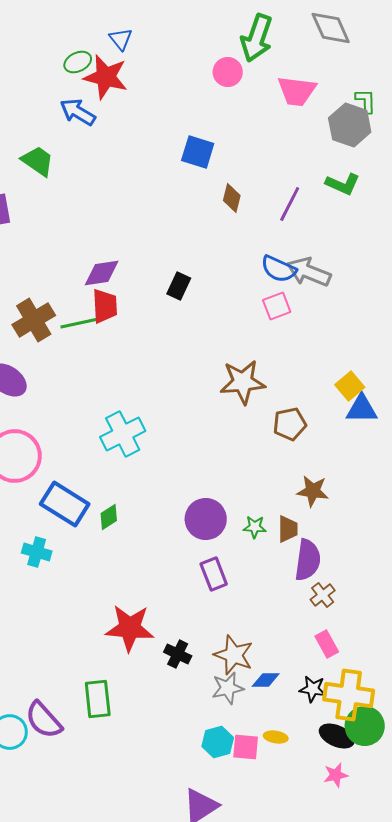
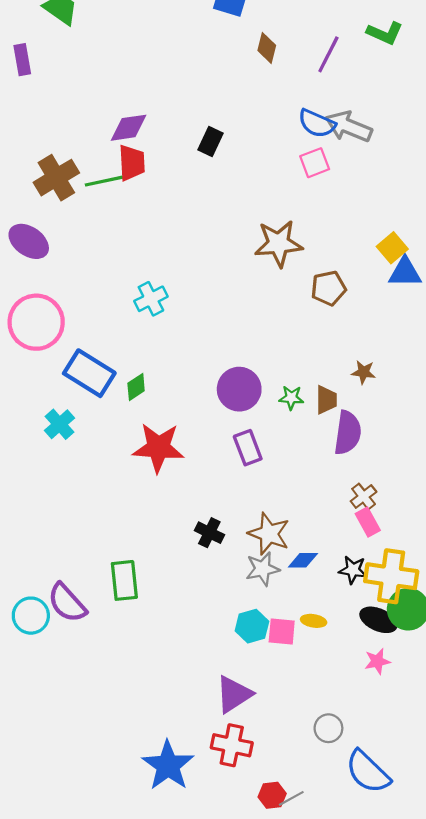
cyan cross: (123, 434) -> (151, 299), size x0.7
brown star: (313, 491) -> (364, 372), moved, size x0.7
cyan cross: (37, 552) -> (60, 424), turned 32
brown cross: (323, 595) -> (364, 497), moved
red star: (130, 628) -> (158, 448), moved

